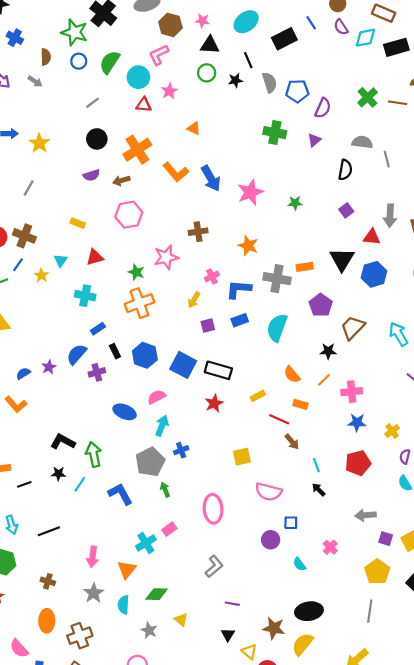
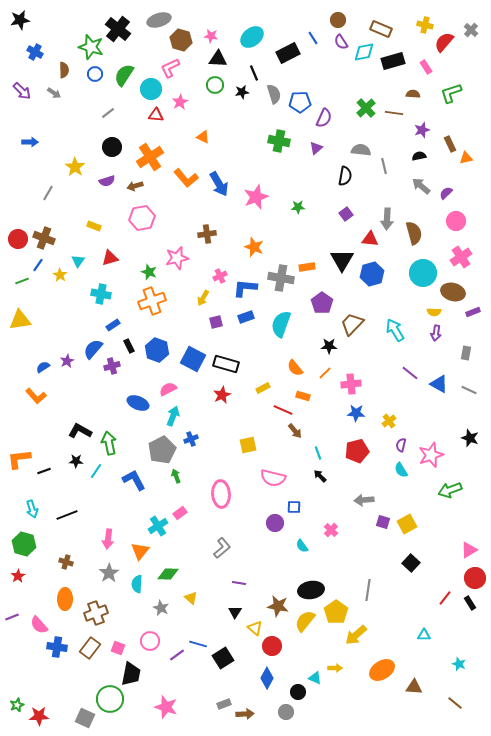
yellow star: (39, 143) -> (75, 167), moved
yellow pentagon: (377, 572) -> (336, 612), moved

